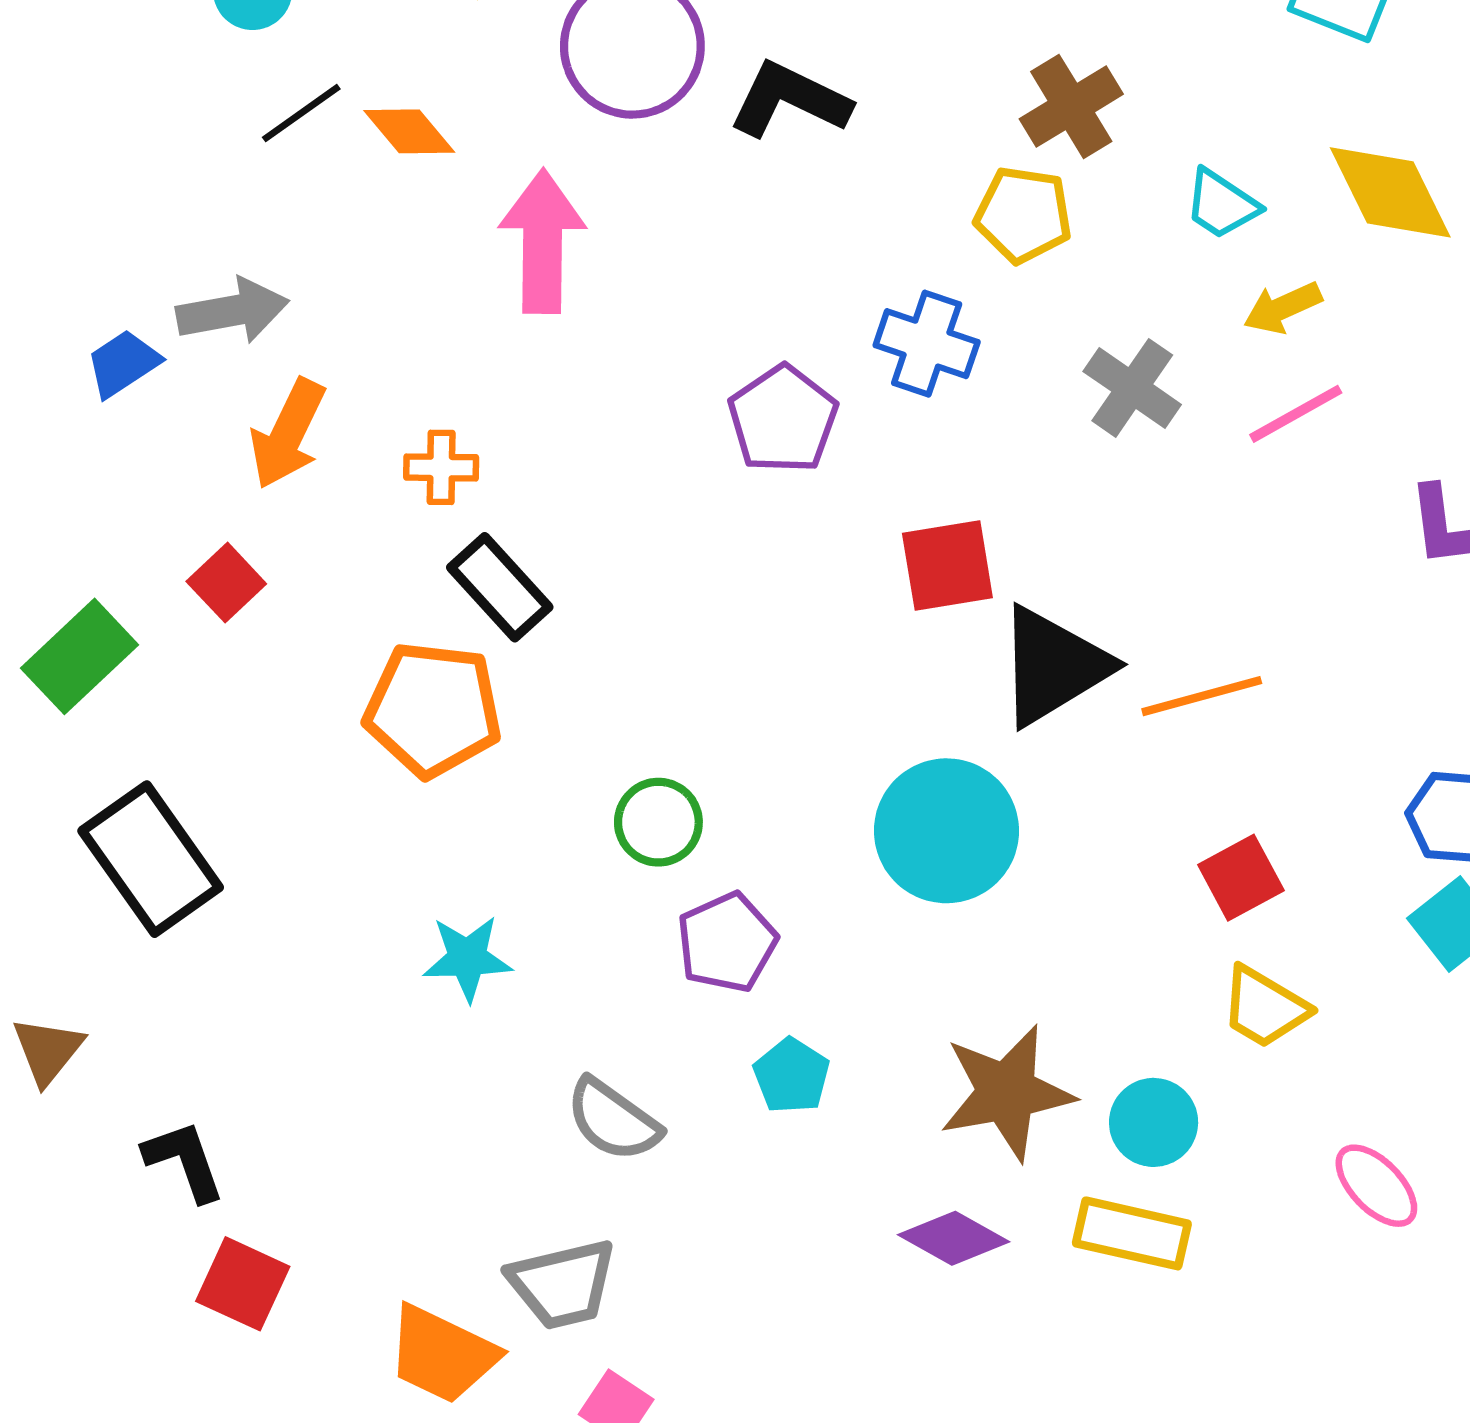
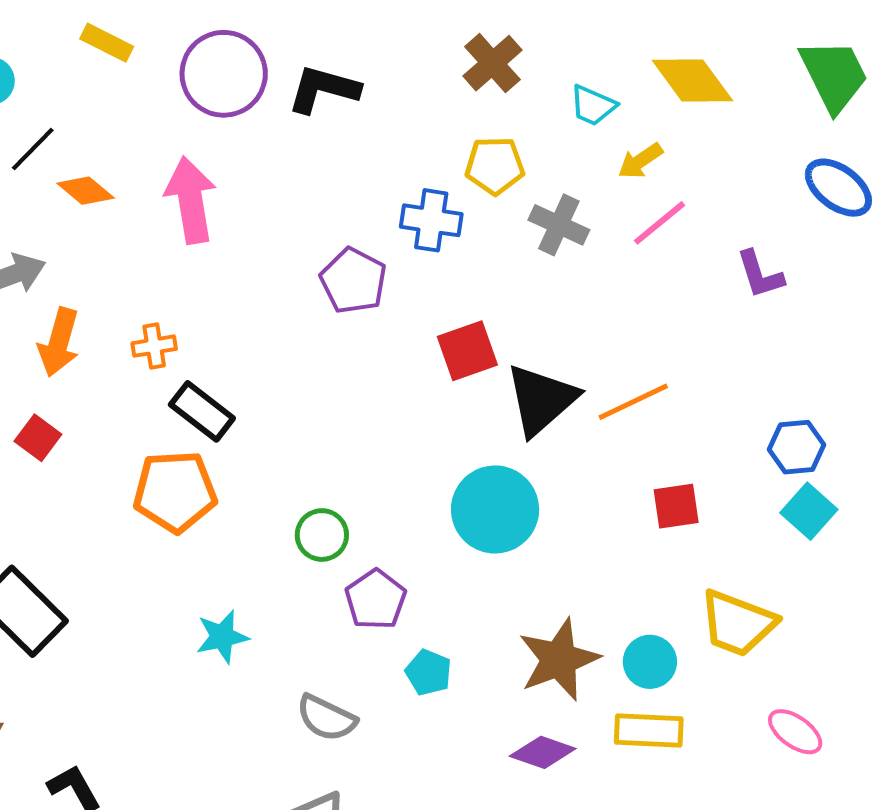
orange diamond: (409, 131) -> (86, 191), moved
yellow pentagon: (1023, 215) -> (495, 166), moved
red square: (1241, 878) -> (676, 506), turned 30
yellow trapezoid: (1264, 1007) -> (738, 623), moved, size x1.4
pink ellipse: (1376, 1186) -> (795, 732), moved

